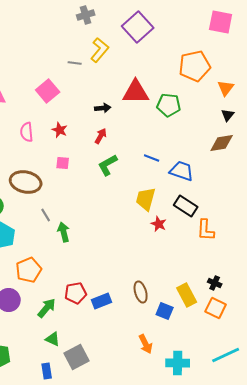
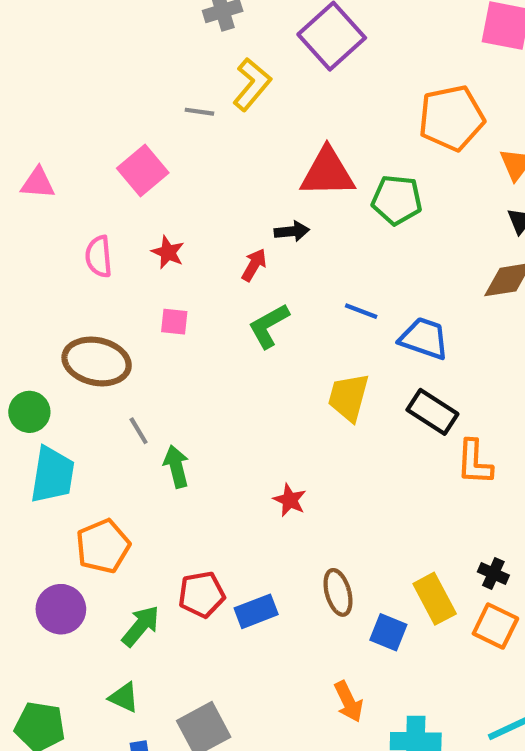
black arrow: (103, 108) -> (292, 231), moved
red star: (159, 224) -> (290, 500), moved
green triangle: (53, 339) -> (124, 697), moved

